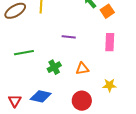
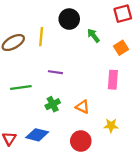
orange square: (107, 11) -> (121, 48), moved
purple line: (69, 37) -> (55, 72), moved
orange triangle: (82, 69) -> (82, 107), turned 32

